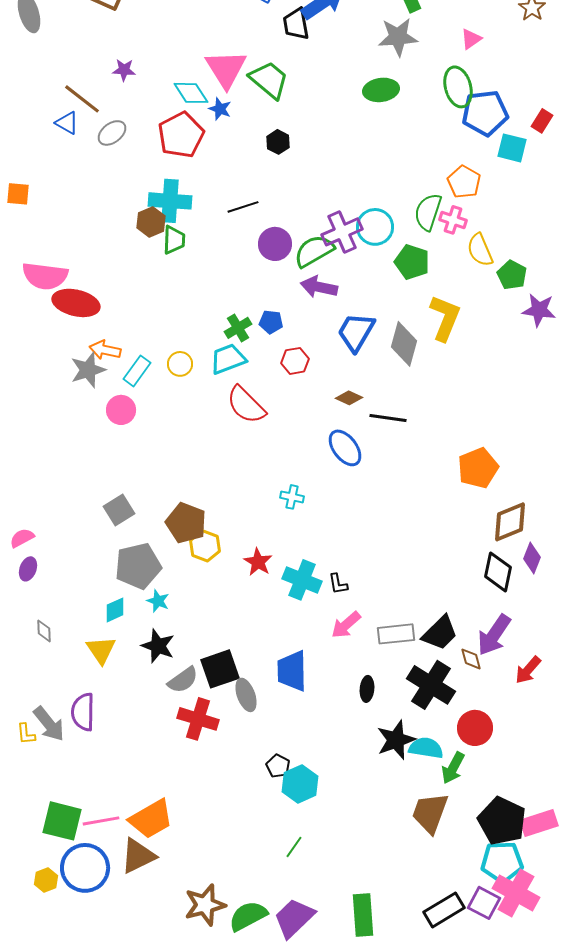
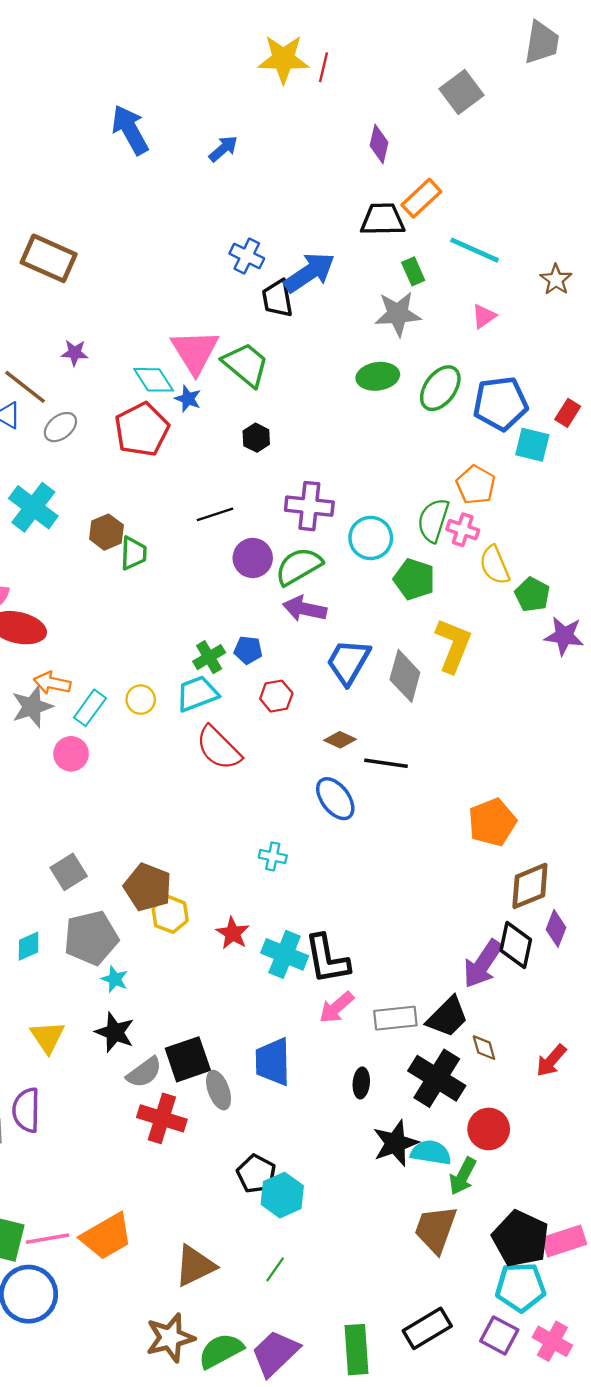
green ellipse: (458, 87) -> (440, 388), moved, turned 51
cyan cross: (170, 201) -> (33, 507), moved, turned 33
purple cross: (342, 232) -> (309, 506), moved, turned 30
black L-shape: (338, 584) -> (327, 959), size x2.0
cyan diamond: (115, 610) -> (29, 946), moved
purple arrow: (494, 635) -> (483, 964), moved
black pentagon: (278, 766) -> (256, 1174), size x1.4
brown triangle: (138, 856) -> (195, 1266), moved
pink cross: (516, 893) -> (552, 1341), moved, size x0.7
black rectangle: (444, 910) -> (427, 1328), moved

